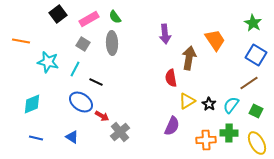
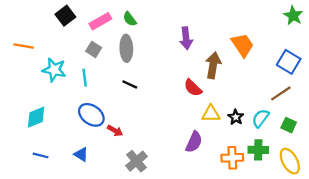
green star: (253, 23) -> (293, 16), moved
cyan line: (75, 69) -> (85, 78), turned -35
red semicircle: (171, 78) -> (193, 88), turned -36
black line: (96, 82) -> (130, 84), moved
yellow triangle: (187, 101) -> (211, 114), turned 30
gray cross: (120, 132) -> (136, 161), moved

